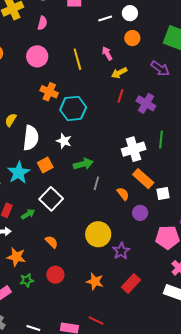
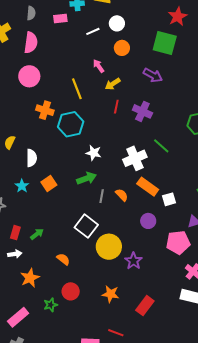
pink semicircle: (42, 23) -> (31, 43), size x1.5
yellow line: (77, 59) -> (77, 89), moved
white semicircle: (31, 138) -> (32, 158), size x0.7
green line: (161, 140) -> (161, 146), turned -48
white star: (64, 141) -> (94, 153), moved
cyan star: (19, 173) -> (22, 186), moved, size x0.6
orange semicircle: (123, 194) -> (122, 195), moved
white square: (51, 199) -> (86, 226), moved
orange star: (16, 257) -> (30, 278), turned -30
green star: (27, 280) -> (51, 305), moved
red rectangle: (131, 283) -> (145, 306), moved

